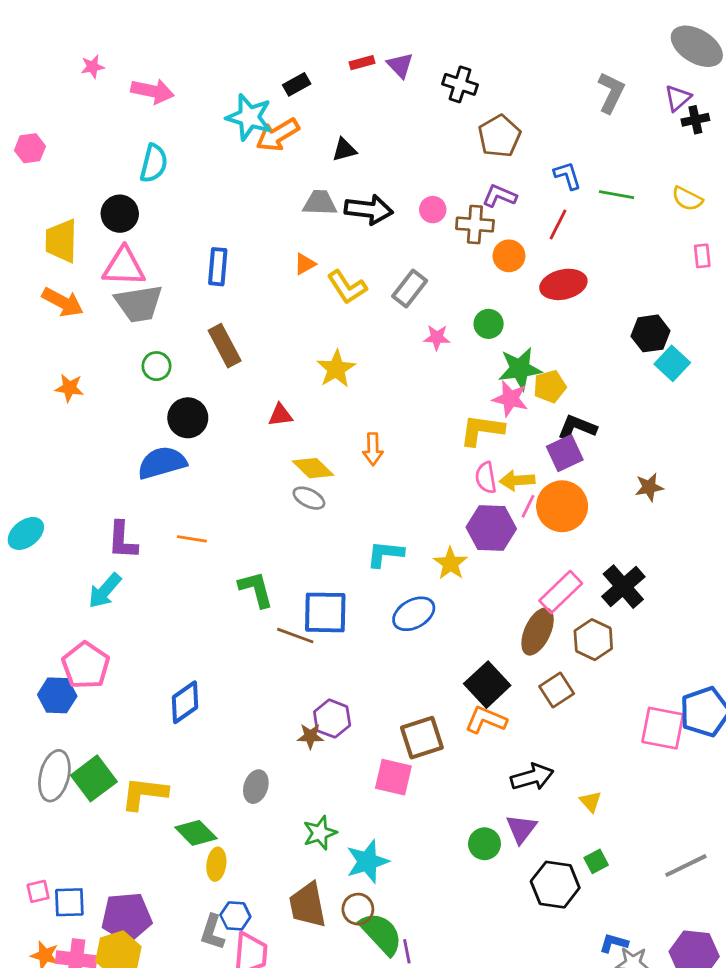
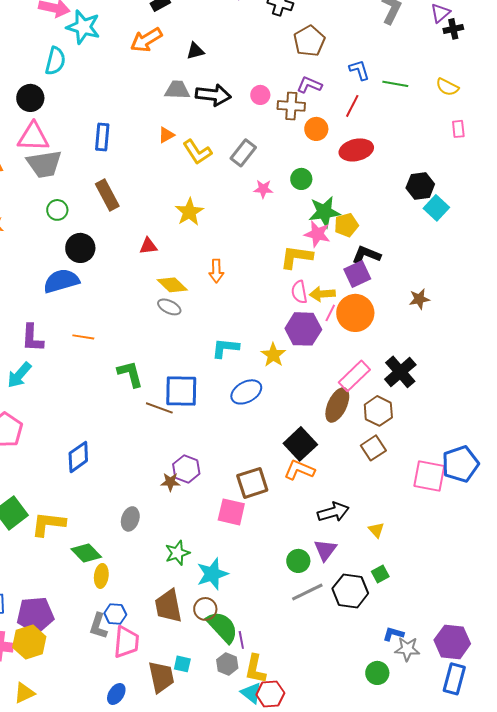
cyan star: (249, 117) -> (83, 27), moved
brown square: (557, 690) -> (373, 448), moved
gray line: (686, 866) -> (307, 592), moved

